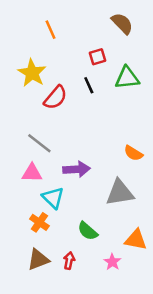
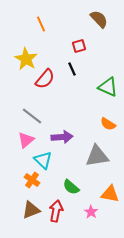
green triangle: (127, 78) -> (108, 87), moved, turned 30
pink triangle: (32, 173) -> (26, 140), turned -42
red arrow: (69, 261) -> (56, 211), size x1.5

